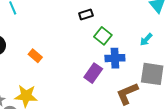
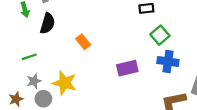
purple rectangle: (93, 73) -> (127, 68), moved, turned 30

